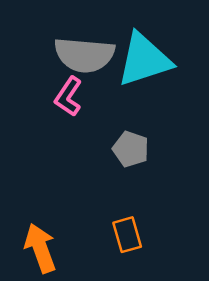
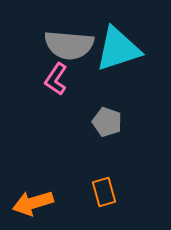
orange arrow: (40, 248) -> (33, 203), turned -87

